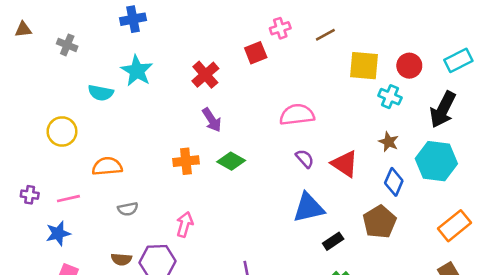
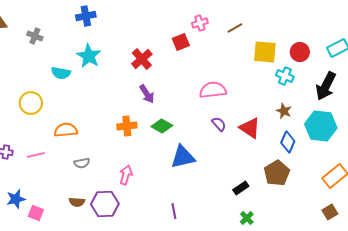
blue triangle: (309, 208) -> (183, 157), moved
blue star: (58, 233) -> (16, 199), moved

